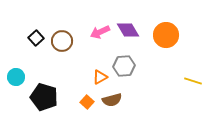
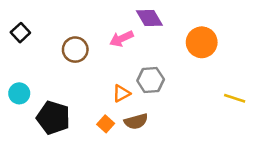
purple diamond: (128, 30) -> (149, 18), moved
black square: (36, 38) -> (20, 33), moved

